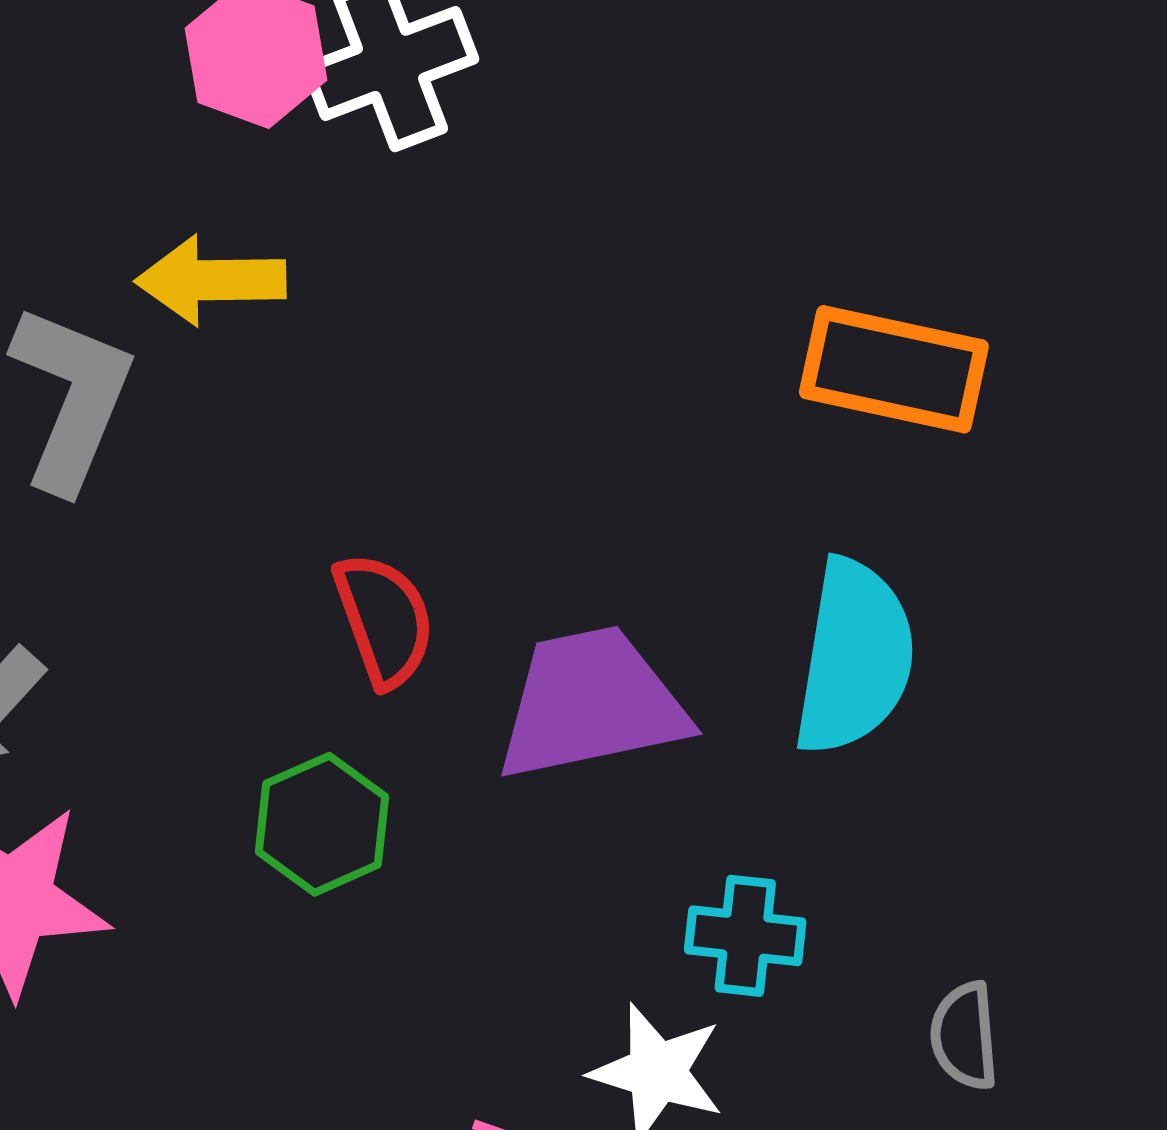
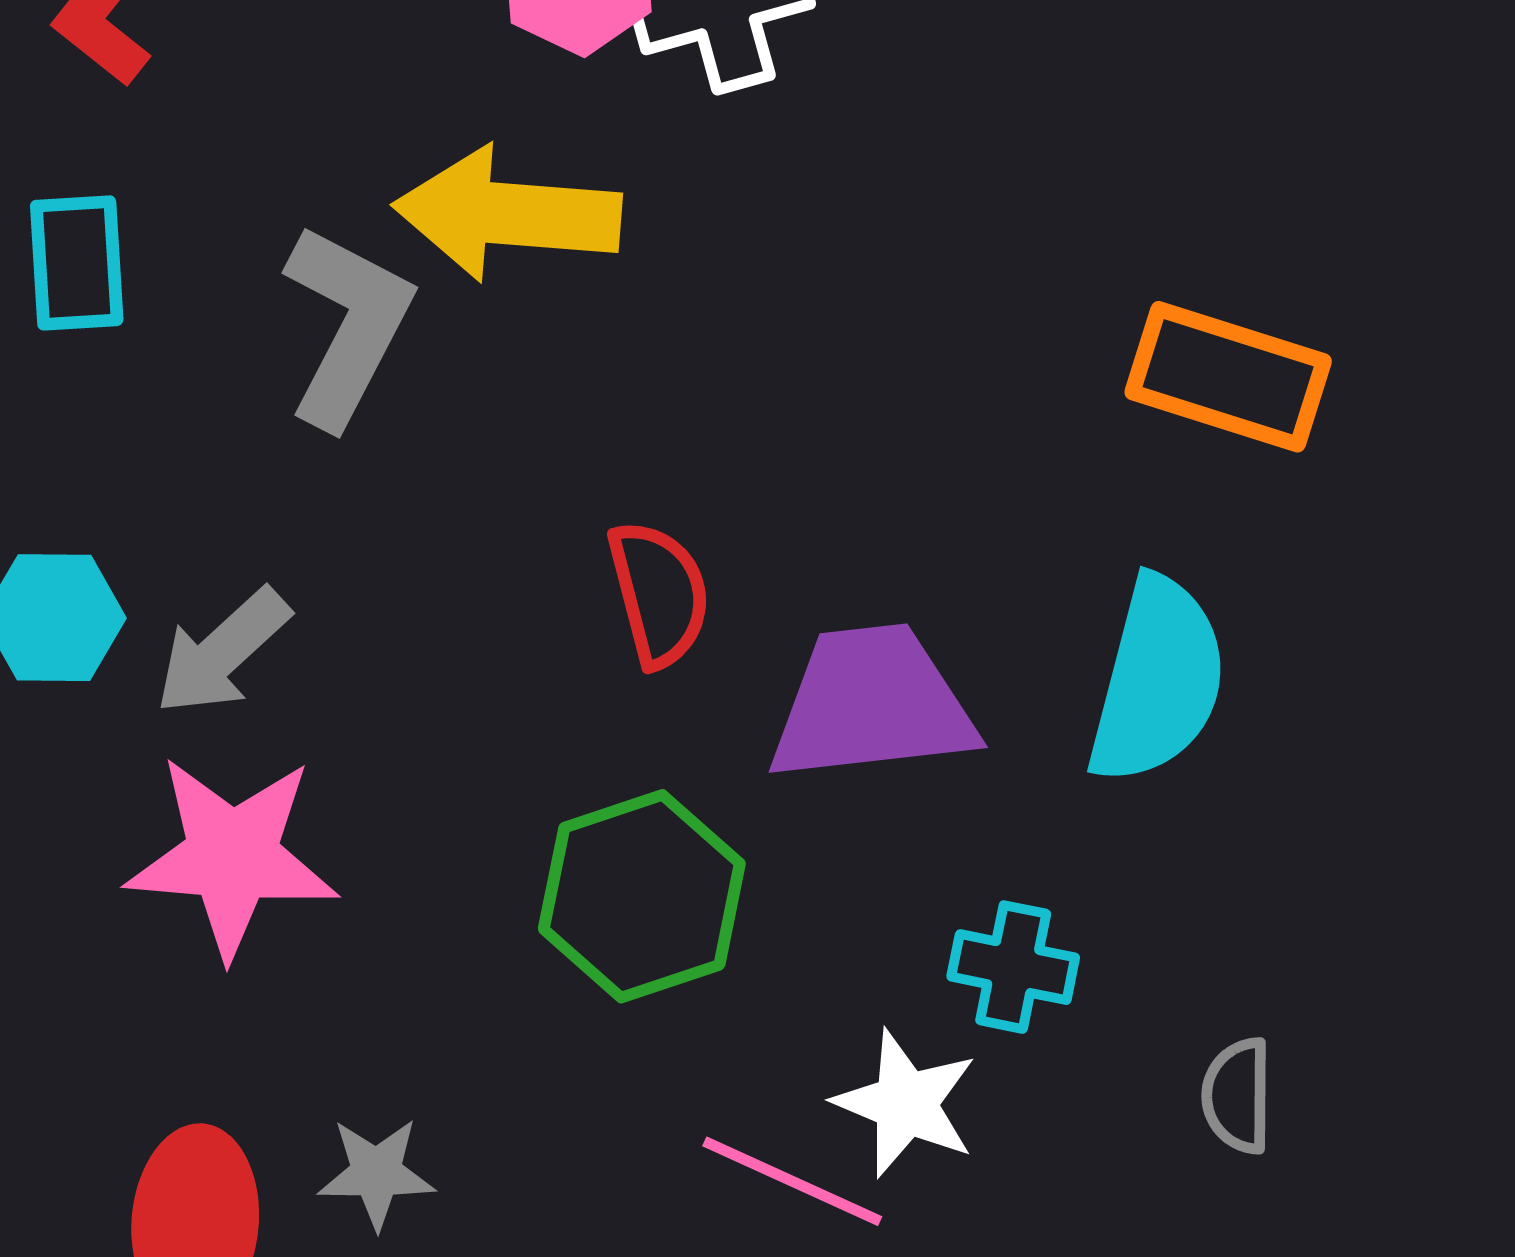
yellow arrow: (211, 280) -> (507, 214), size x1.4
green hexagon: (322, 824) -> (642, 896), moved, size x1.4

